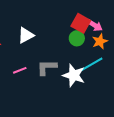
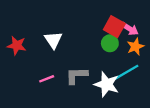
white triangle: (26, 35) -> (53, 40), turned -36

